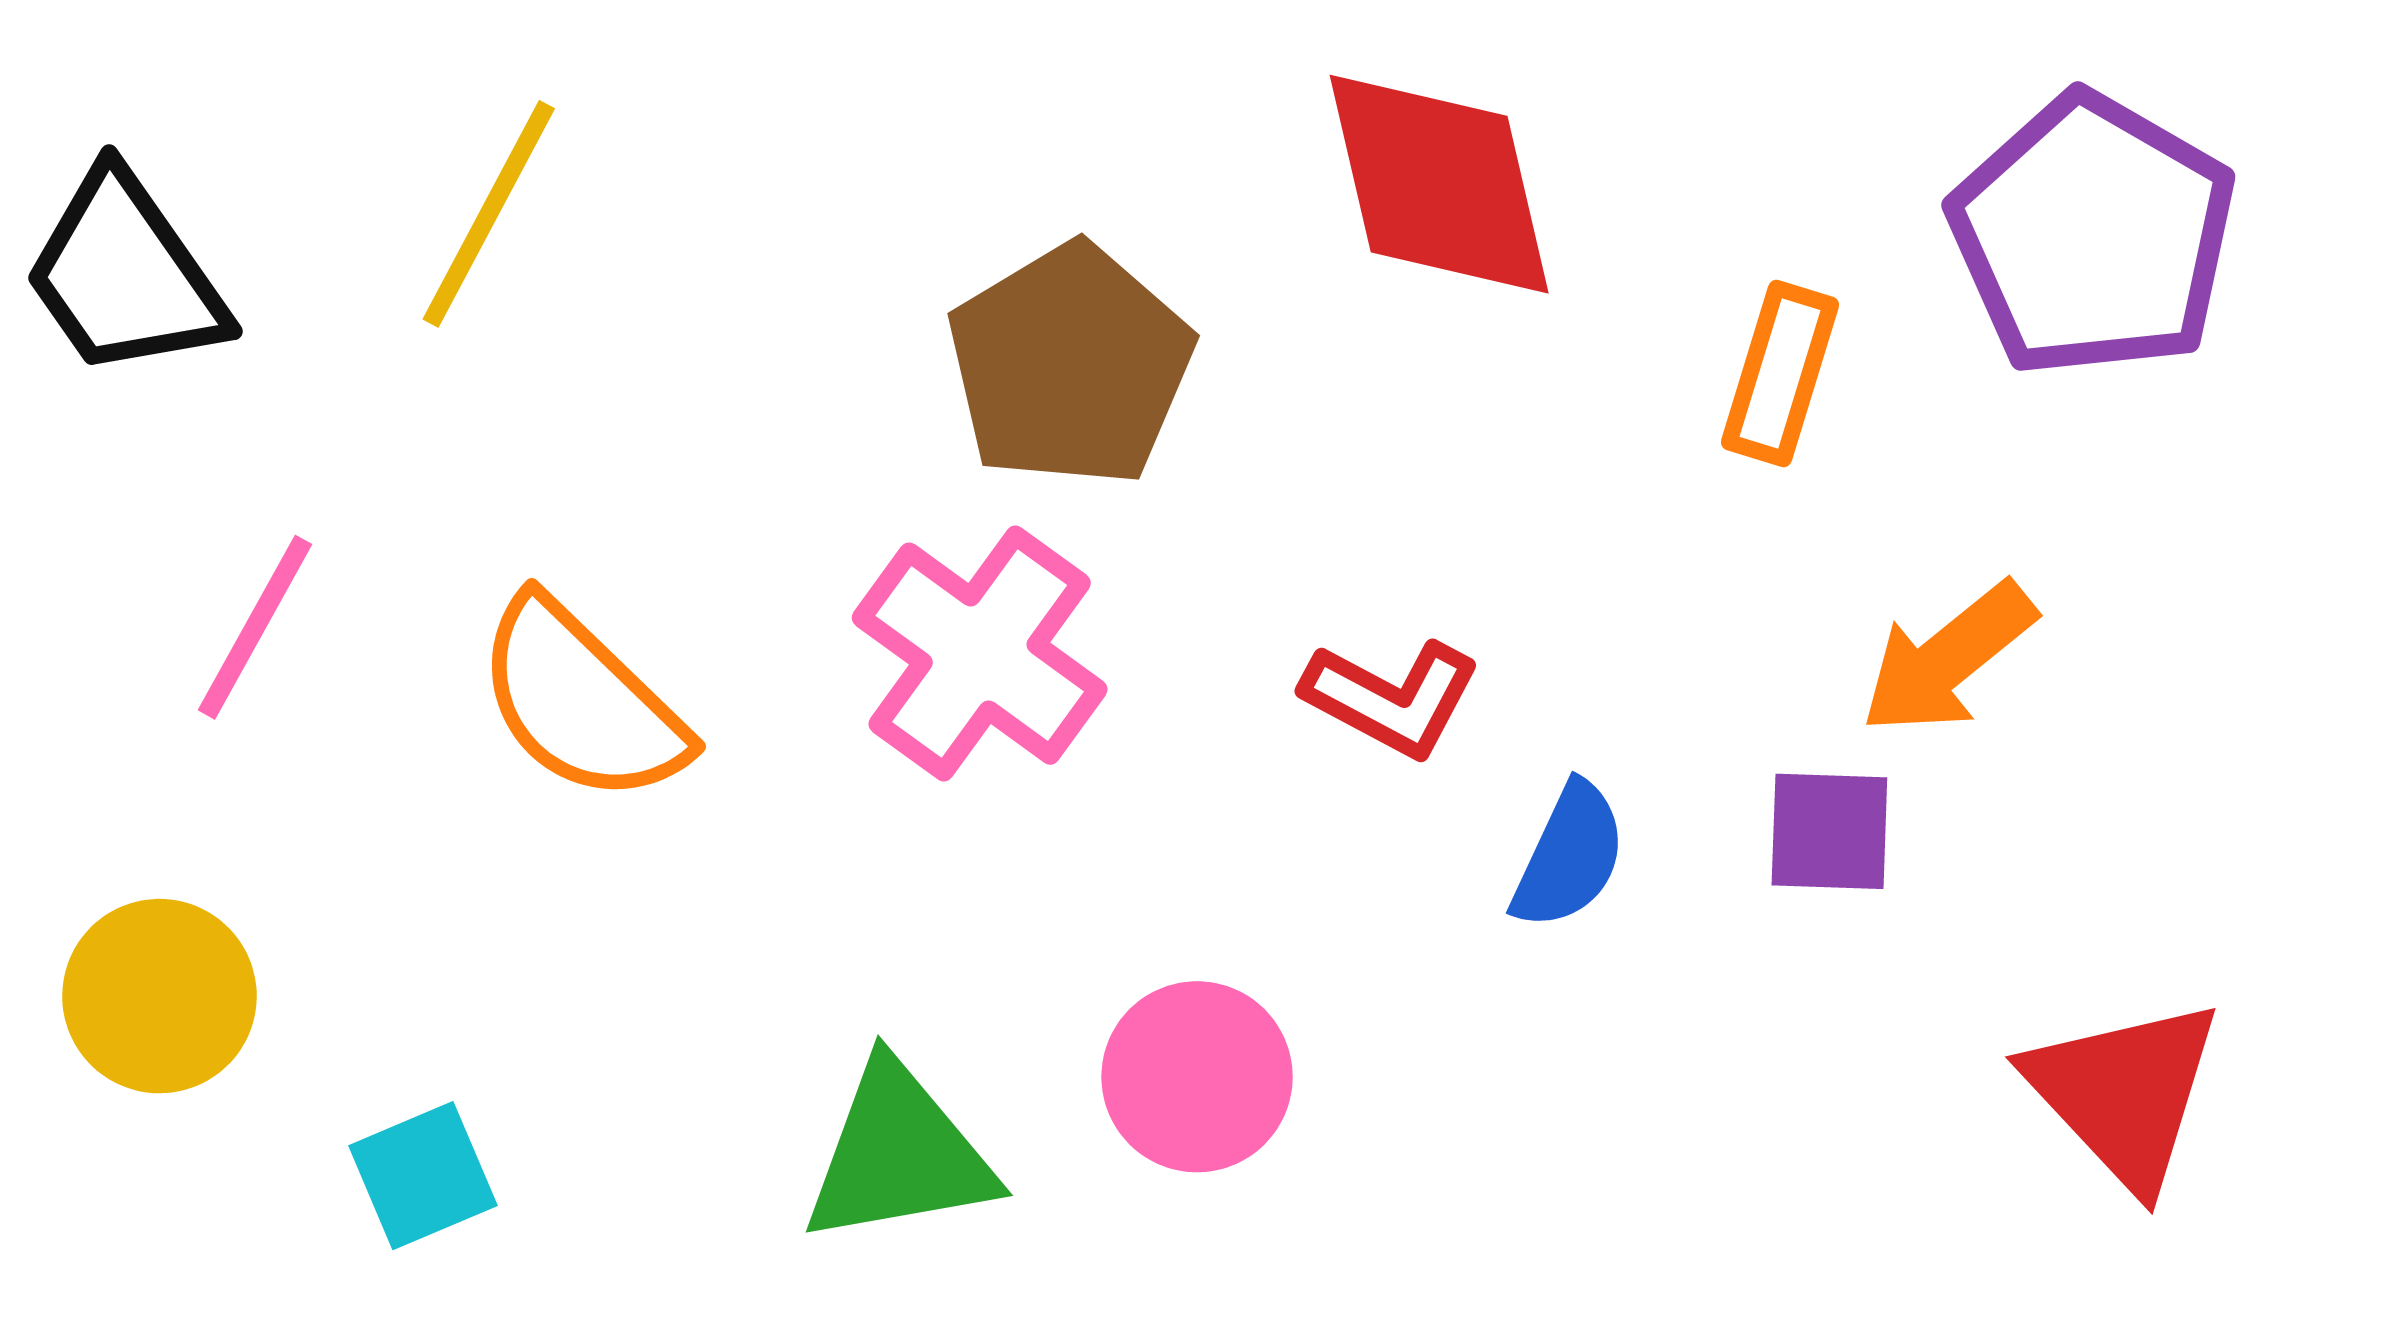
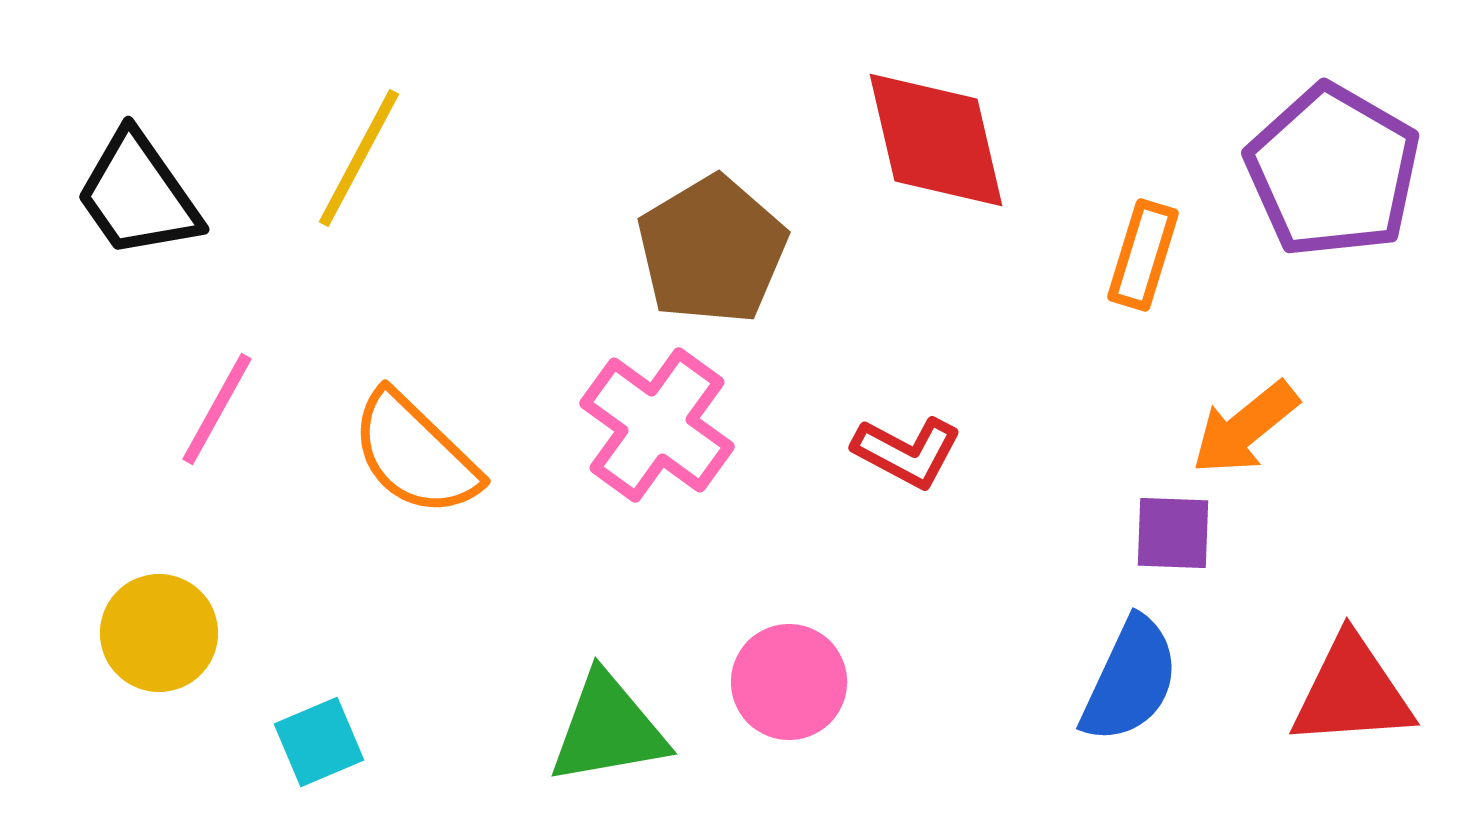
blue semicircle: (1569, 856) -> (1130, 680), moved, size x1.4
red triangle: (2124, 1093) -> (1352, 692), turned -51

